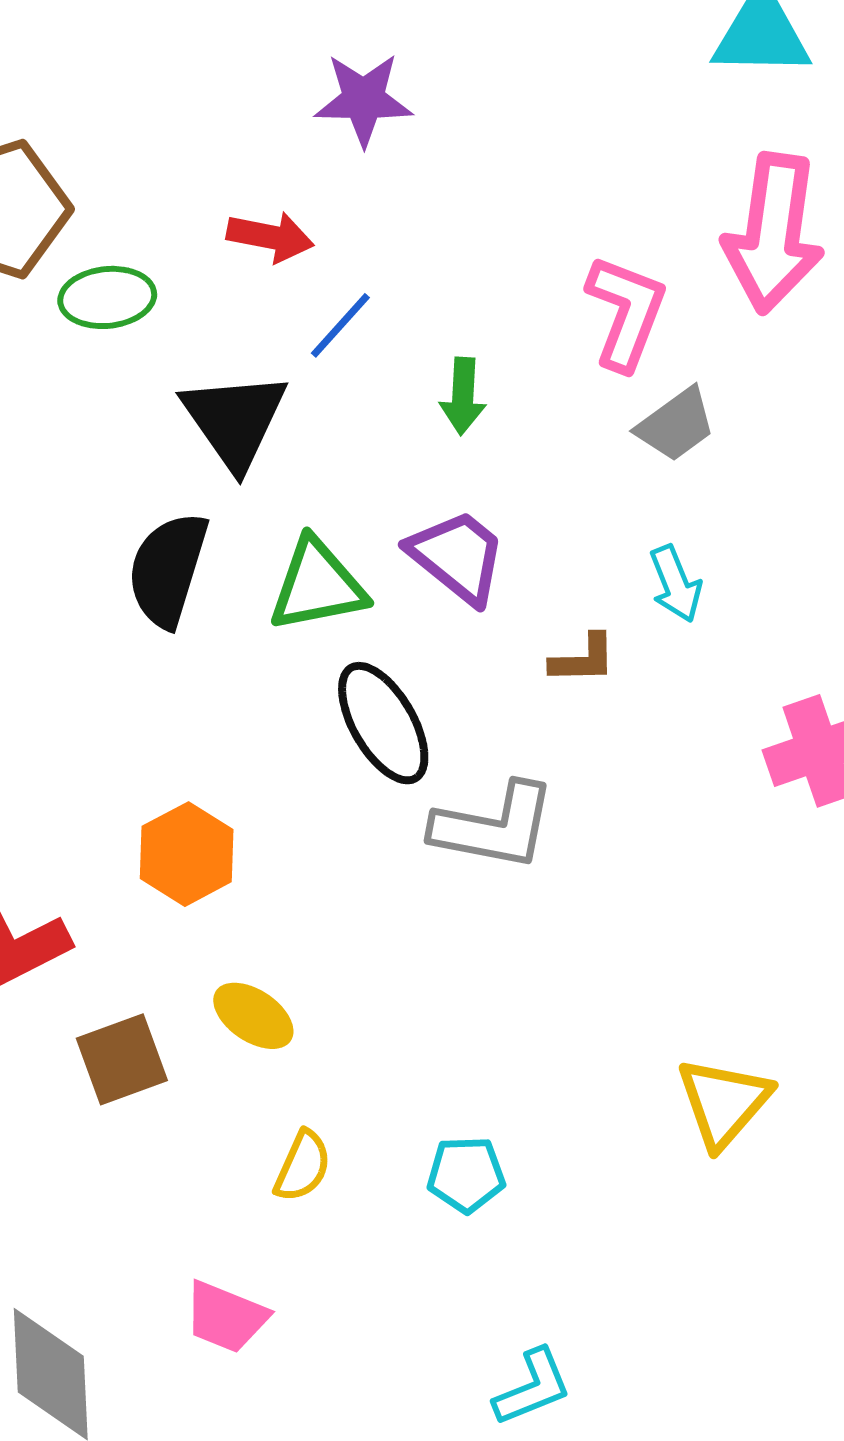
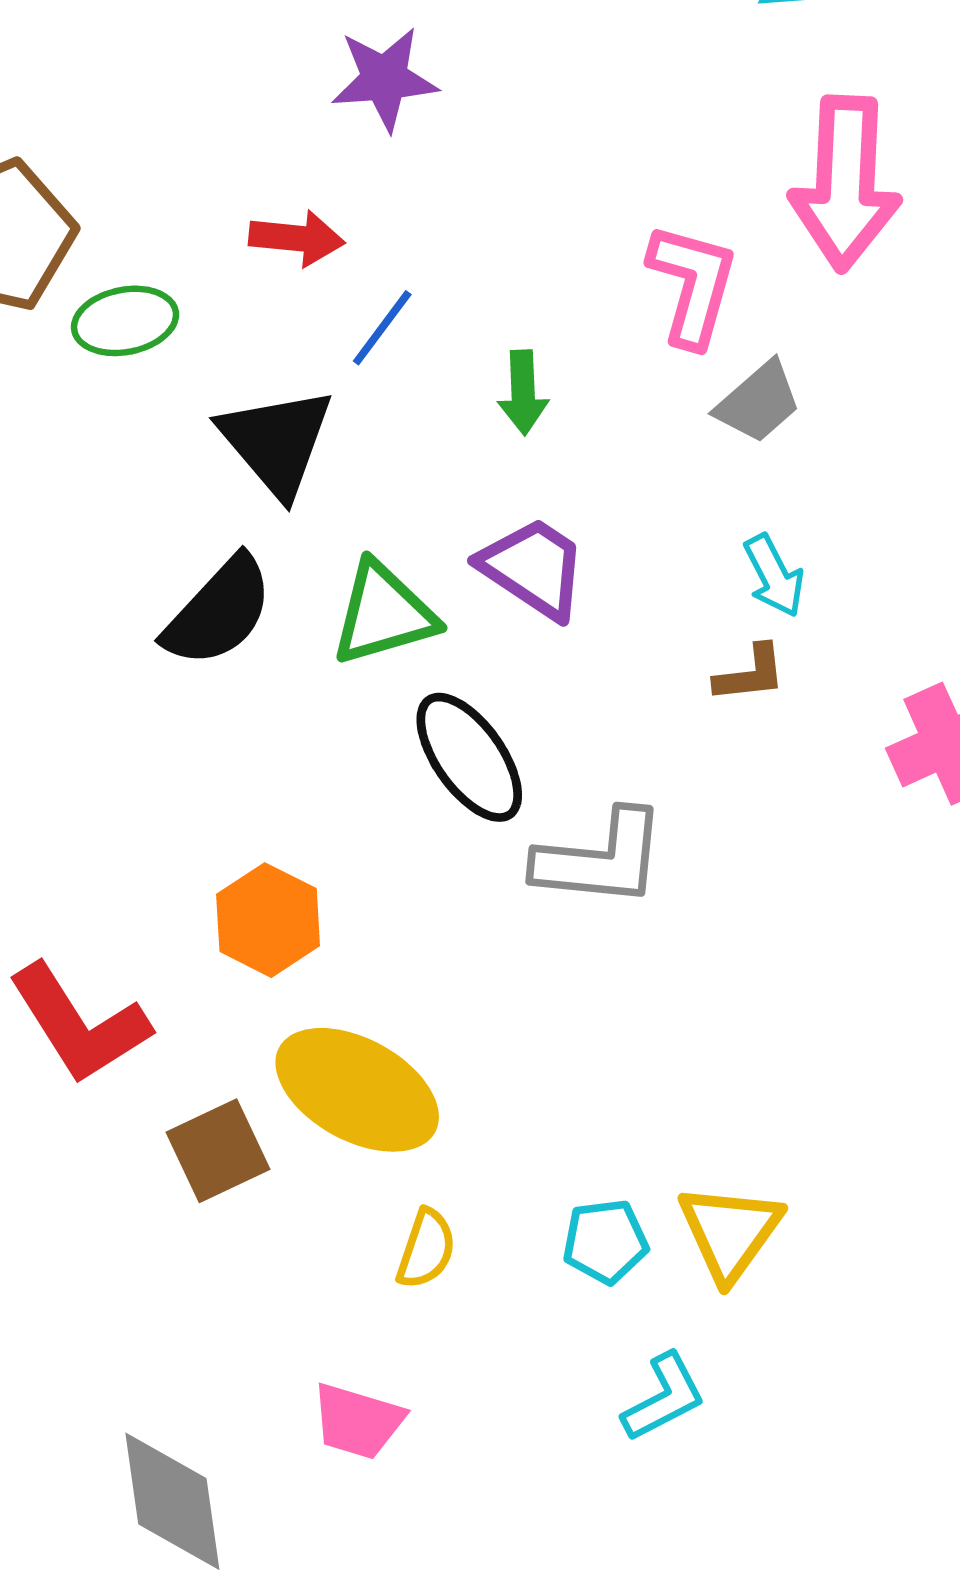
black semicircle: (168, 570) -> (219, 612), turned -149
brown L-shape: (583, 659) -> (750, 674), moved
yellow ellipse: (253, 1016) -> (357, 1090), size x1.8
yellow triangle: (724, 1102) -> (730, 1232), moved
cyan L-shape: (533, 1387) -> (664, 1397), moved

